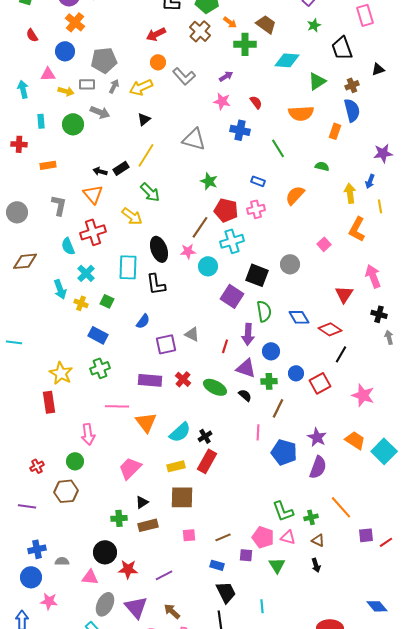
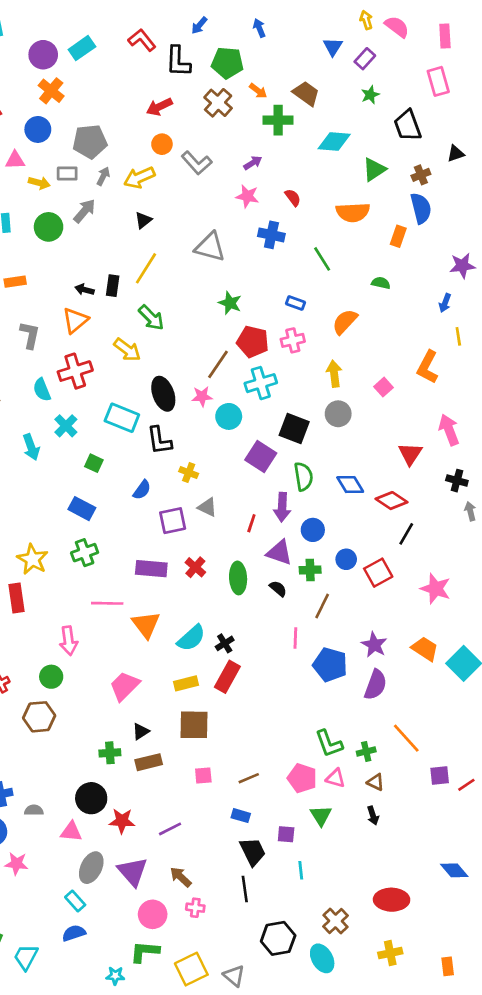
gray arrow: (100, 112) -> (85, 211), turned -72
black rectangle: (121, 168) -> (113, 286), turned -49
yellow arrow: (350, 193) -> (334, 374), moved
orange triangle: (93, 194) -> (75, 320), turned 30
cyan rectangle: (128, 267) -> (122, 418), turned -70
yellow cross: (81, 303) -> (189, 473), moved
green ellipse: (215, 387) -> (238, 578), turned 60
purple square: (246, 555) -> (286, 834), moved

